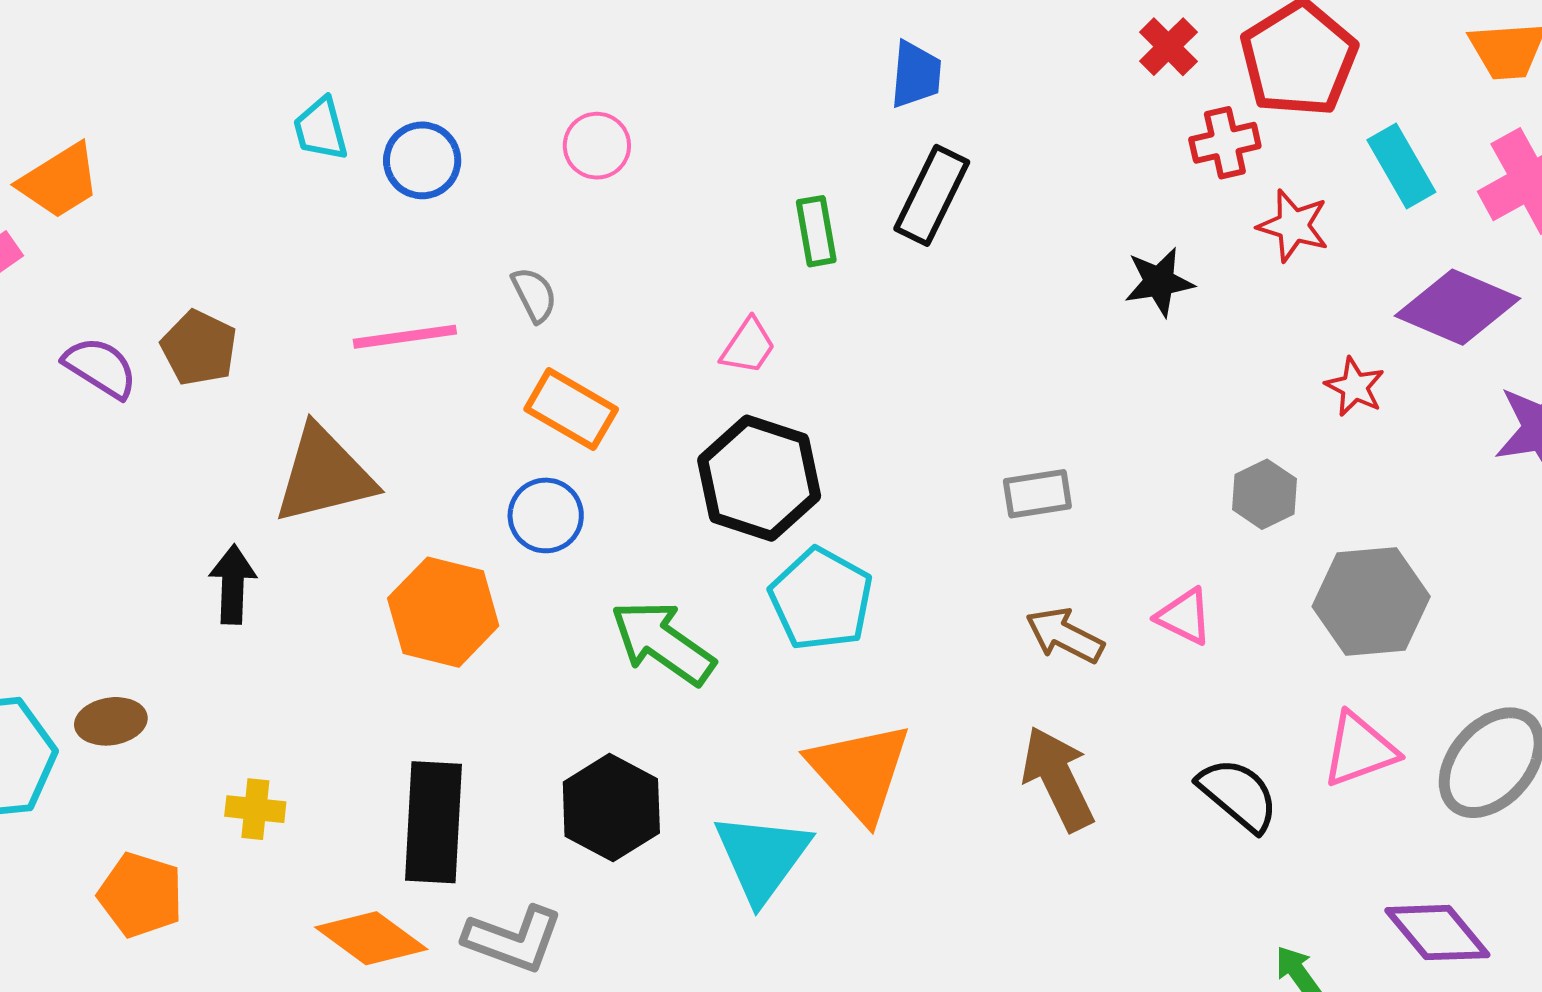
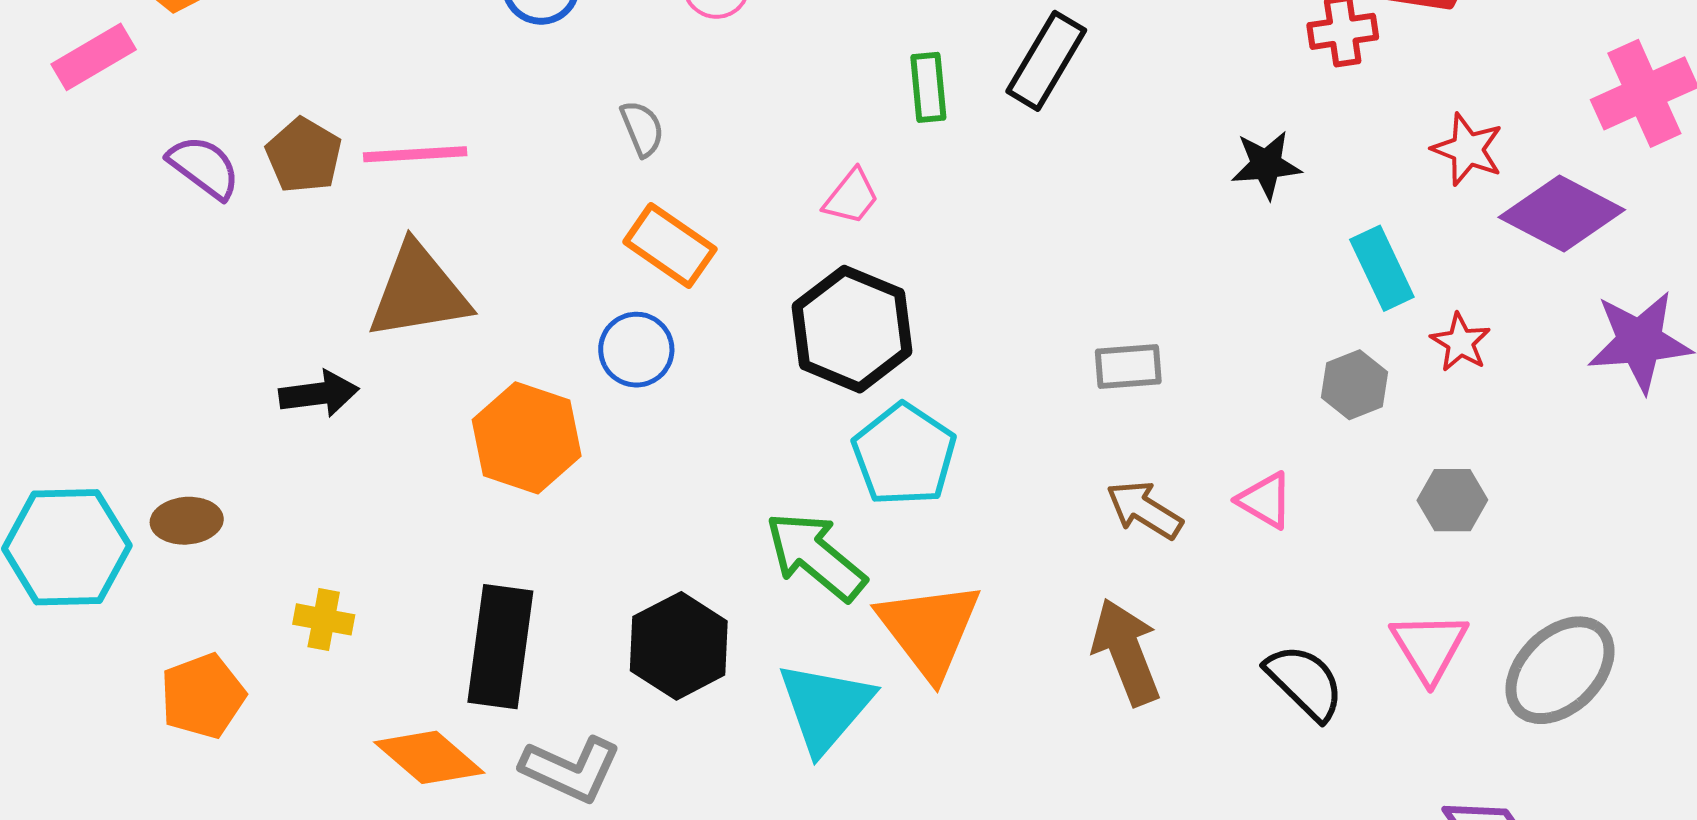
cyan rectangle: (1401, 166) -> (1382, 268), moved
red star: (1293, 226) -> (1468, 149), moved
pink line: (405, 337) -> (415, 154), moved
red star: (1355, 387) -> (1460, 342), moved
black arrow: (233, 584) -> (319, 394), turned 76
gray hexagon: (1371, 602) -> (1452, 500), size x0.6
green arrow: (663, 643) -> (816, 556), moved
pink triangle: (1359, 750) -> (1429, 647), turned -46
orange pentagon: (141, 895) -> (203, 696), turned 30

